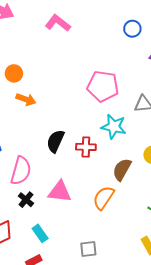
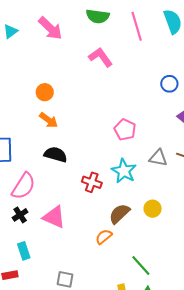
pink pentagon: (103, 86) -> (125, 130), size x0.7
black semicircle: (55, 141) -> (56, 155), moved, turned 65
orange semicircle: (104, 198) -> (104, 237), moved, size x0.7

